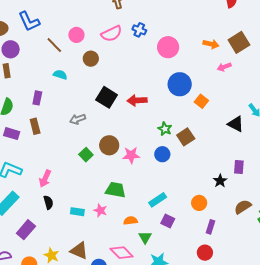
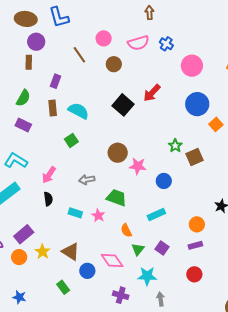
brown line: (54, 45) -> (79, 55), moved
cyan semicircle: (60, 75) -> (78, 111), moved, size x1.5
purple rectangle: (37, 98) -> (55, 81), moved
red arrow: (137, 100) -> (152, 93), moved, turned -54
gray arrow: (78, 119) -> (87, 180), moved
brown rectangle: (35, 126) -> (53, 108), moved
blue circle: (162, 154) -> (164, 181), moved
green square: (86, 155) -> (71, 140), moved
orange semicircle: (131, 221) -> (126, 230), turned -120
purple square: (168, 221) -> (162, 248), moved
purple rectangle: (210, 227) -> (195, 245), moved, turned 48
purple rectangle: (26, 230) -> (24, 234), moved

